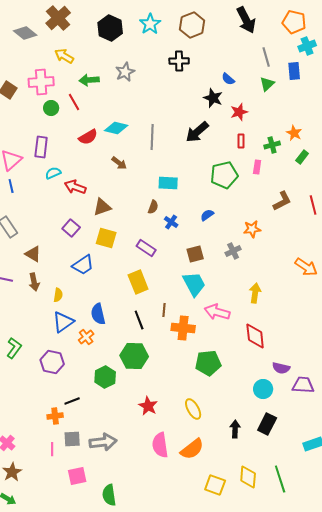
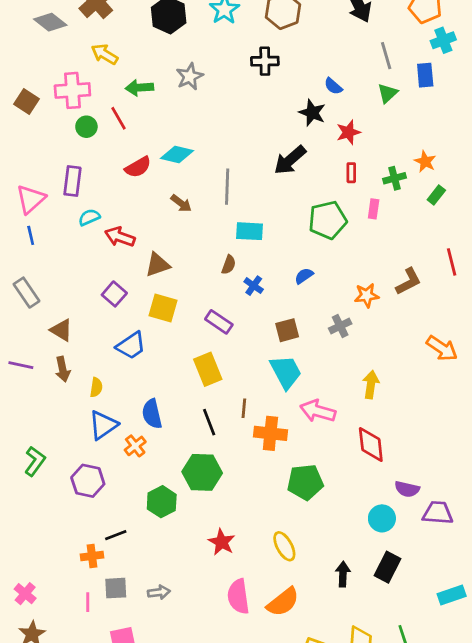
gray line: (152, 137) -> (227, 187), moved
brown L-shape: (282, 201) -> (408, 281), moved
gray arrow: (103, 442) -> (159, 592), size x0.6

